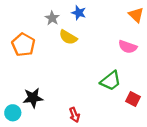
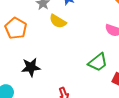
black star: (33, 98) -> (31, 67), moved

